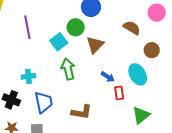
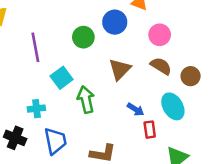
pink circle: (157, 13) -> (160, 35), moved
green circle: (76, 27) -> (83, 37), moved
brown semicircle: (132, 28) -> (161, 66), moved
cyan square: (59, 42) -> (62, 78), moved

